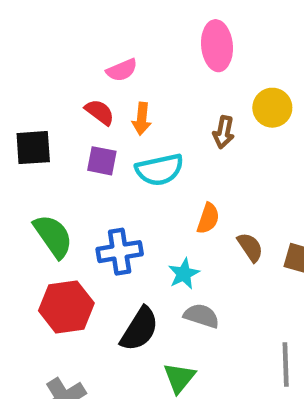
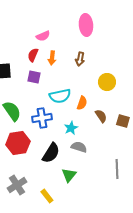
yellow circle: (272, 108) -> (107, 82), moved
red semicircle: (100, 112) -> (33, 55), turned -104
brown arrow: (224, 132) -> (80, 59), moved
cyan semicircle: (159, 170) -> (60, 96), moved

